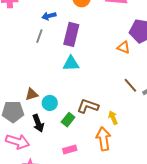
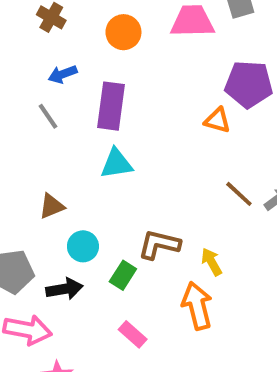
gray line: (39, 36) -> (48, 116), turned -48
brown triangle: (32, 94) -> (52, 206), moved
black arrow: (38, 123) -> (64, 289), turned -72
pink rectangle: (70, 150) -> (133, 334), turned 64

